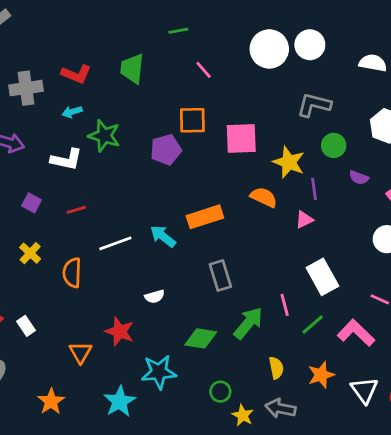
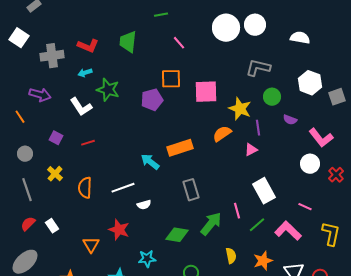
white L-shape: (66, 159) -> (81, 107), turned 45
orange semicircle: (264, 197) -> (222, 134), turned -60
white line: (115, 243) -> (123, 188), moved
cyan star: (159, 372) -> (147, 259), size x0.7

